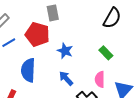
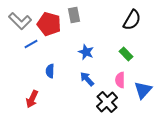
red pentagon: (37, 34) -> (49, 24), moved
blue semicircle: (28, 70) -> (50, 71), size x0.6

